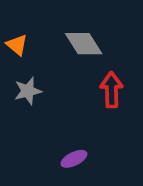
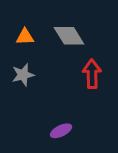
orange triangle: (17, 45) -> (25, 37), moved, turned -42

